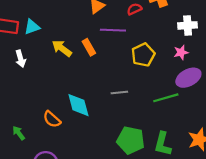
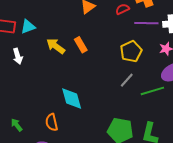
purple line: (113, 30) -> (146, 23), moved
gray line: (119, 93) -> (127, 80), moved, turned -42
orange semicircle: (52, 119) -> (52, 122), moved, turned 36

